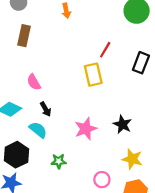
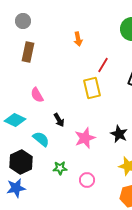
orange arrow: (66, 11) -> (78, 39), moved
black arrow: (46, 109) -> (59, 120), moved
pink circle: (102, 180) -> (87, 180), moved

